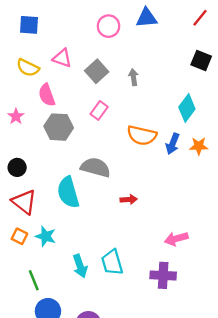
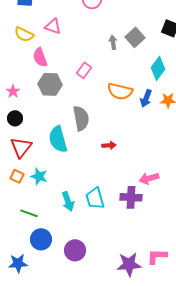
gray square: (97, 71) -> (135, 37), moved
pink star: (16, 116) -> (13, 91), moved
gray semicircle: (95, 167) -> (81, 118), turned 65
red triangle: (24, 202) -> (21, 147), turned 30
purple cross: (163, 275) -> (131, 197), moved
green line: (34, 280) -> (29, 213), turned -48

